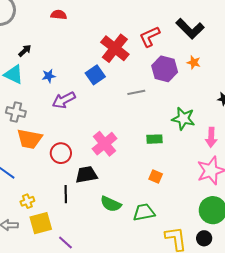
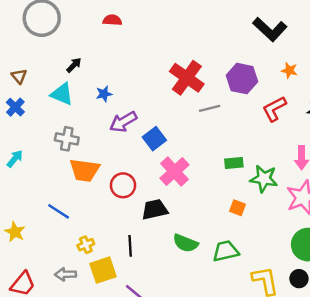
red L-shape: (150, 37) -> (274, 109), moved
red cross: (115, 48) -> (187, 78), moved
orange star: (194, 62) -> (289, 70), moved
blue square: (95, 75) -> (154, 139), moved
green star: (183, 119) -> (264, 179), moved
black line: (66, 194) -> (130, 246), moved

